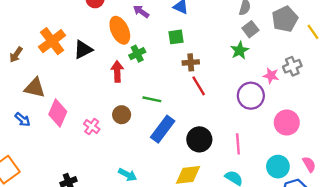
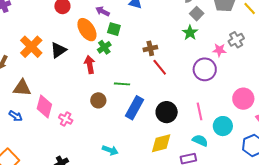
green square: (176, 37) -> (114, 29), moved, turned 32
pink circle: (287, 123) -> (243, 99), moved
pink cross: (92, 127) -> (66, 119), moved
cyan circle: (278, 167) -> (223, 126), moved

